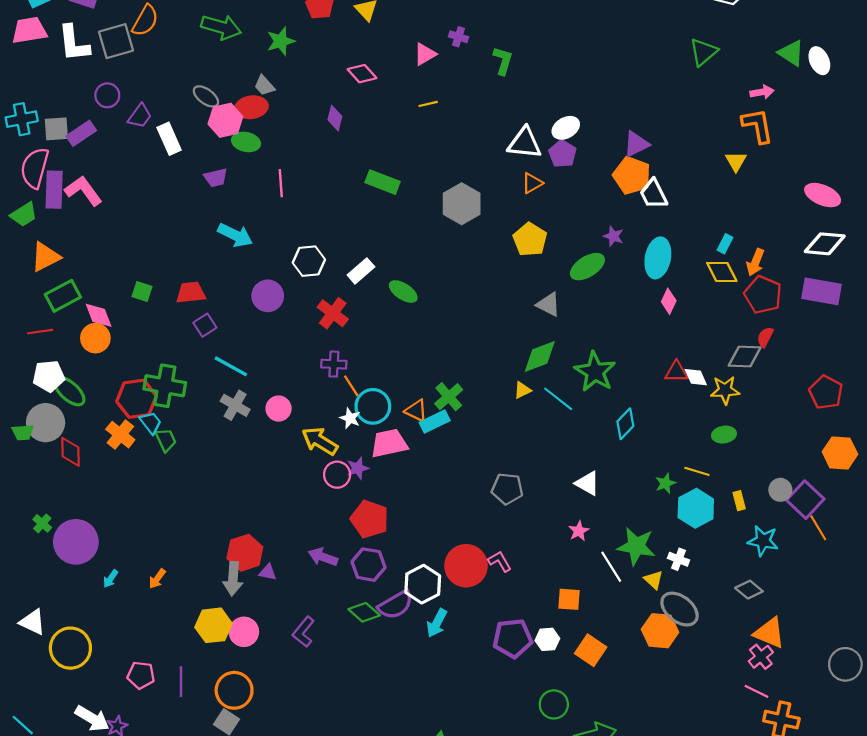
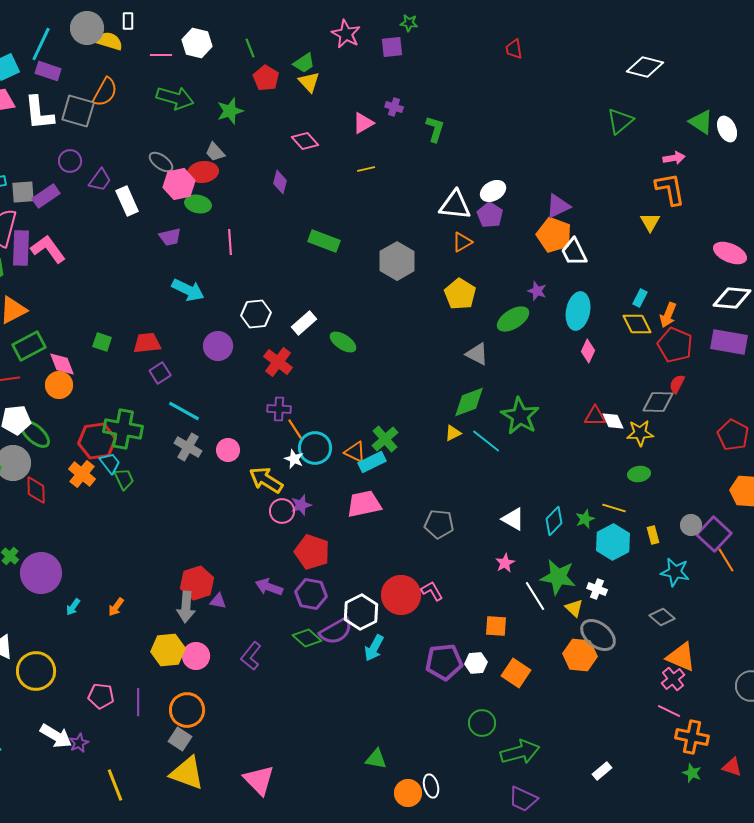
gray square: (116, 41) -> (78, 111), turned 32
cyan diamond: (625, 424) -> (554, 521), moved
pink trapezoid: (389, 443) -> (364, 504), moved

